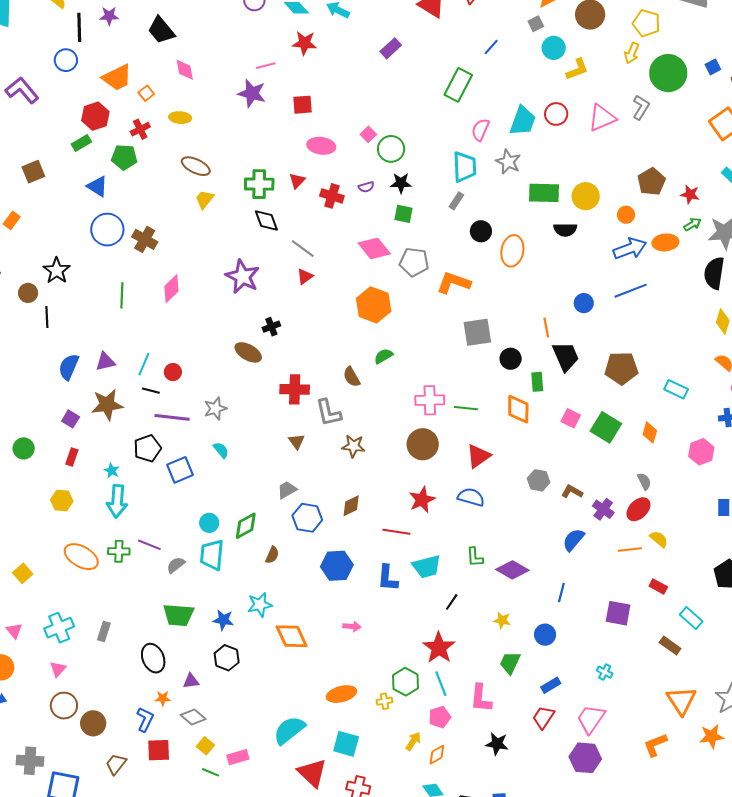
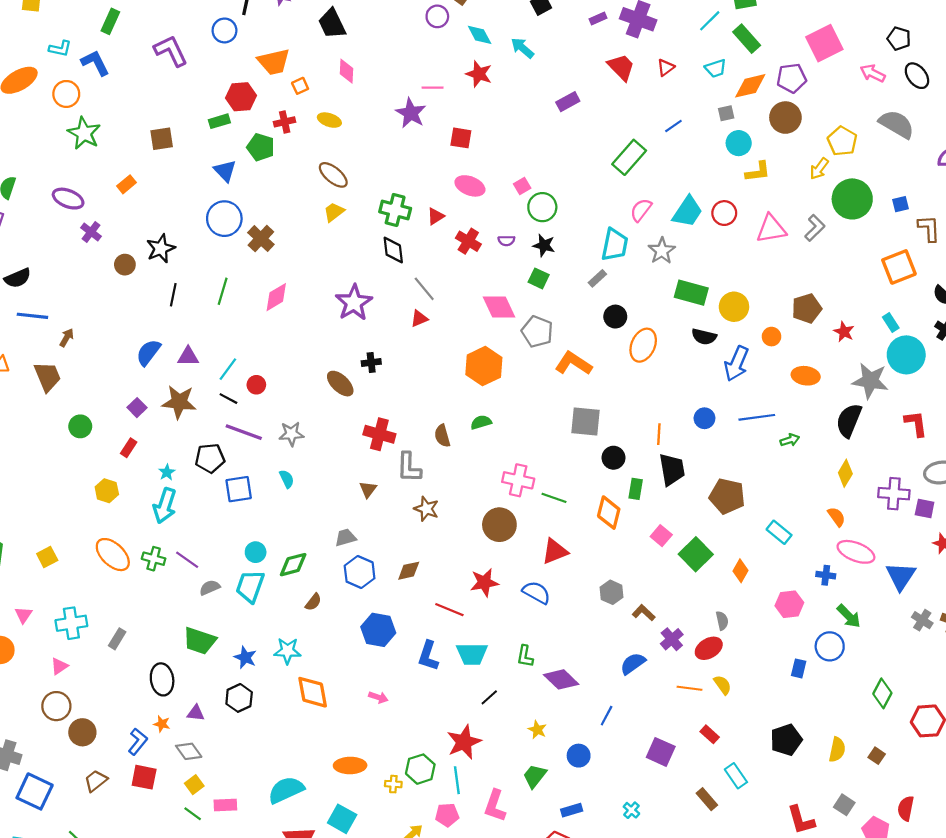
green arrow: (693, 224) -> (790, 440), moved
blue arrow: (630, 249) -> (737, 364), moved, turned 120
black line: (47, 317) -> (173, 295), moved

